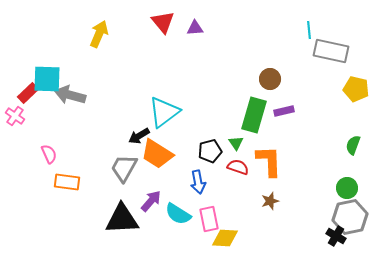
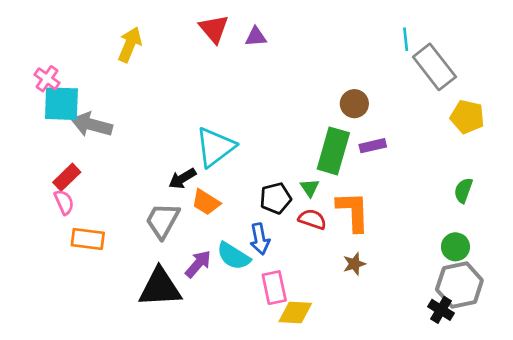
gray rectangle: (331, 51) -> (434, 67), turned 40
red rectangle: (28, 93) -> (67, 177), moved
pink cross: (15, 116) -> (47, 79), moved
orange trapezoid: (157, 154) -> (206, 202), size x0.7
cyan semicircle: (178, 214) -> (234, 256), moved

